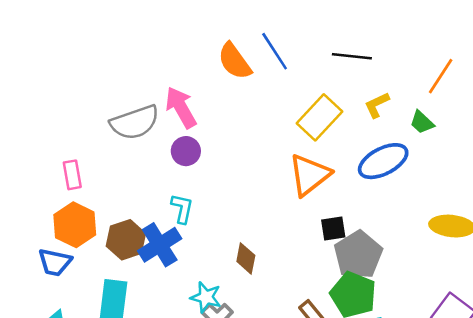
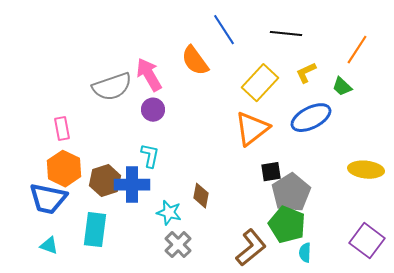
orange semicircle: (235, 61) -> (195, 61), moved
blue cross: (160, 245) -> (132, 185), turned 32
blue trapezoid: (55, 262) -> (48, 199), size x1.4
cyan star: (206, 297) -> (169, 213), moved

